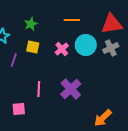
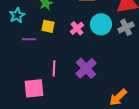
purple line: (14, 60) -> (29, 39), turned 72
pink square: (19, 109) -> (34, 88), size x1.5

